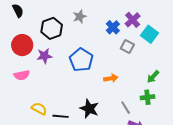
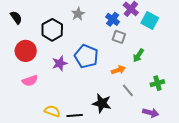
gray square: (127, 46) -> (119, 37), moved
purple star: (44, 56) -> (60, 63), moved
green arrow: (153, 77) -> (138, 55), moved
gray line: (126, 108) -> (128, 90), moved

